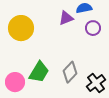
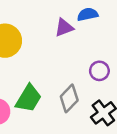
purple circle: (93, 28) -> (99, 71), moved

